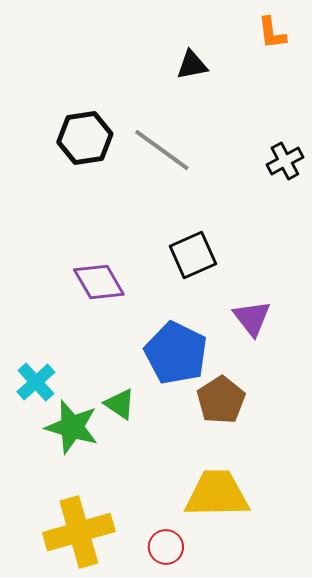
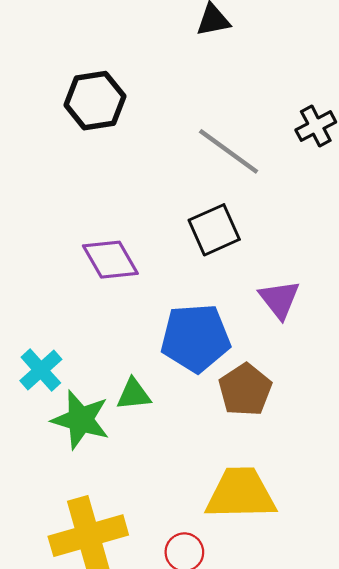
gray line: (162, 150) -> (229, 151), moved
blue pentagon: (176, 353) -> (195, 338), turned -30
green triangle: (120, 404) -> (134, 394), turned -40

